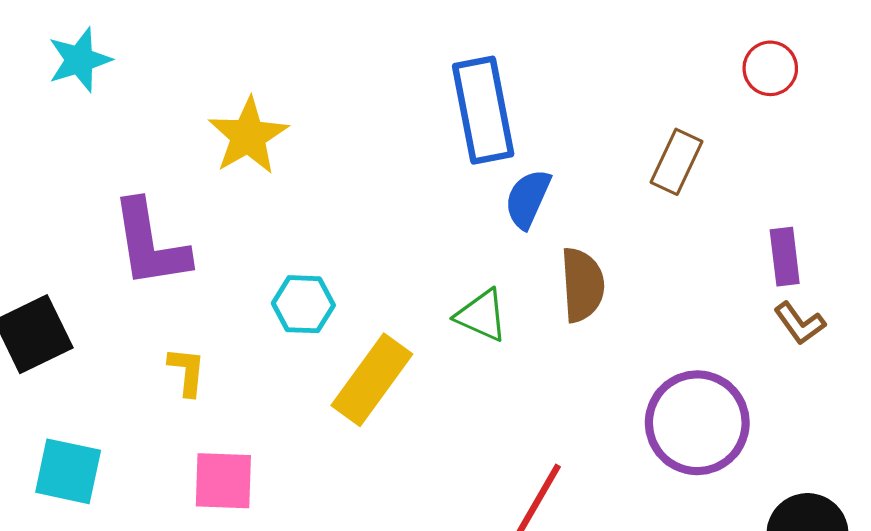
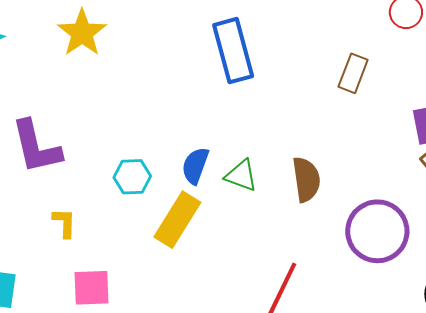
yellow star: (248, 136) -> (82, 33), moved
blue semicircle: (528, 199) -> (195, 166), moved
brown semicircle: (582, 285) -> (306, 179), moved

